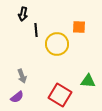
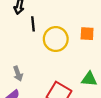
orange square: (79, 27) -> (87, 34), moved

